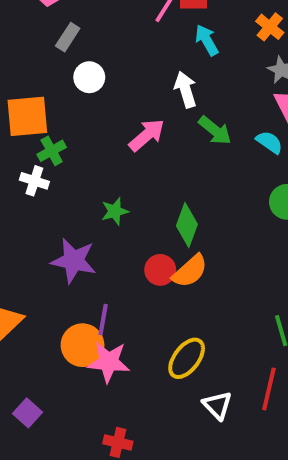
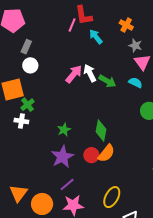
white circle: (89, 77) -> (30, 65), moved
white arrow: (185, 89) -> (90, 73), moved
pink arrow: (147, 135) -> (74, 74), moved
purple star: (74, 261) -> (62, 157), moved, turned -30
purple line: (103, 320) -> (67, 185), turned 49
orange circle: (83, 345) -> (42, 204), moved

